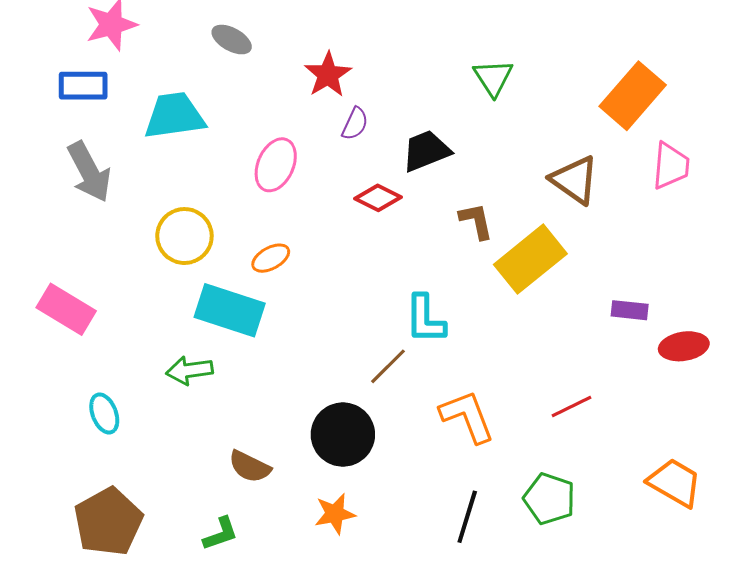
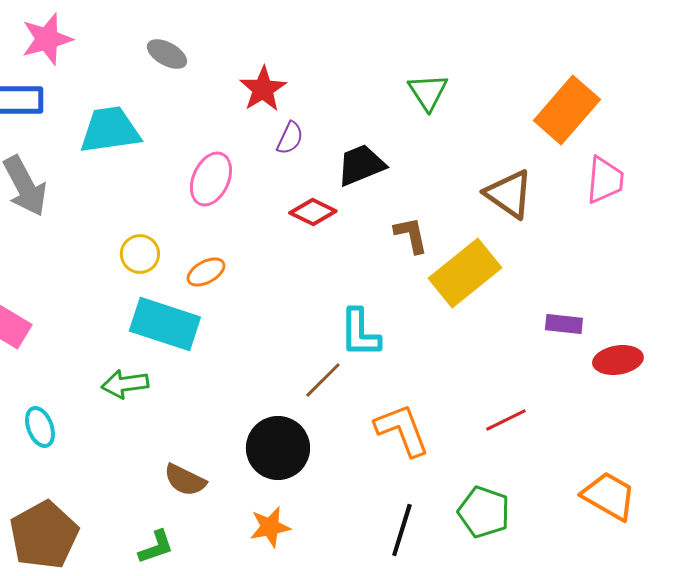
yellow circle: (184, 236) -> (140, 254), moved, size x0.7

